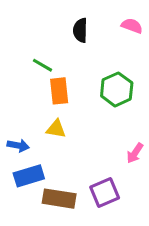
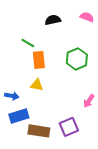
black semicircle: (80, 30) -> (53, 20), turned 77

